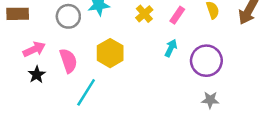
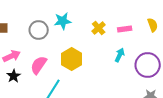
pink rectangle: (177, 15) -> (125, 29), turned 48
pink semicircle: (68, 61) -> (39, 65), turned -126

